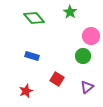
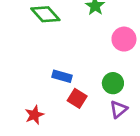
blue rectangle: (32, 56) -> (62, 76), moved
green circle: (83, 56) -> (113, 83), moved

